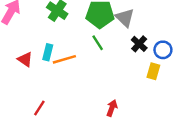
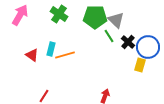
green line: (98, 43) -> (109, 36), moved
blue circle: (163, 50) -> (148, 47), size x1.5

